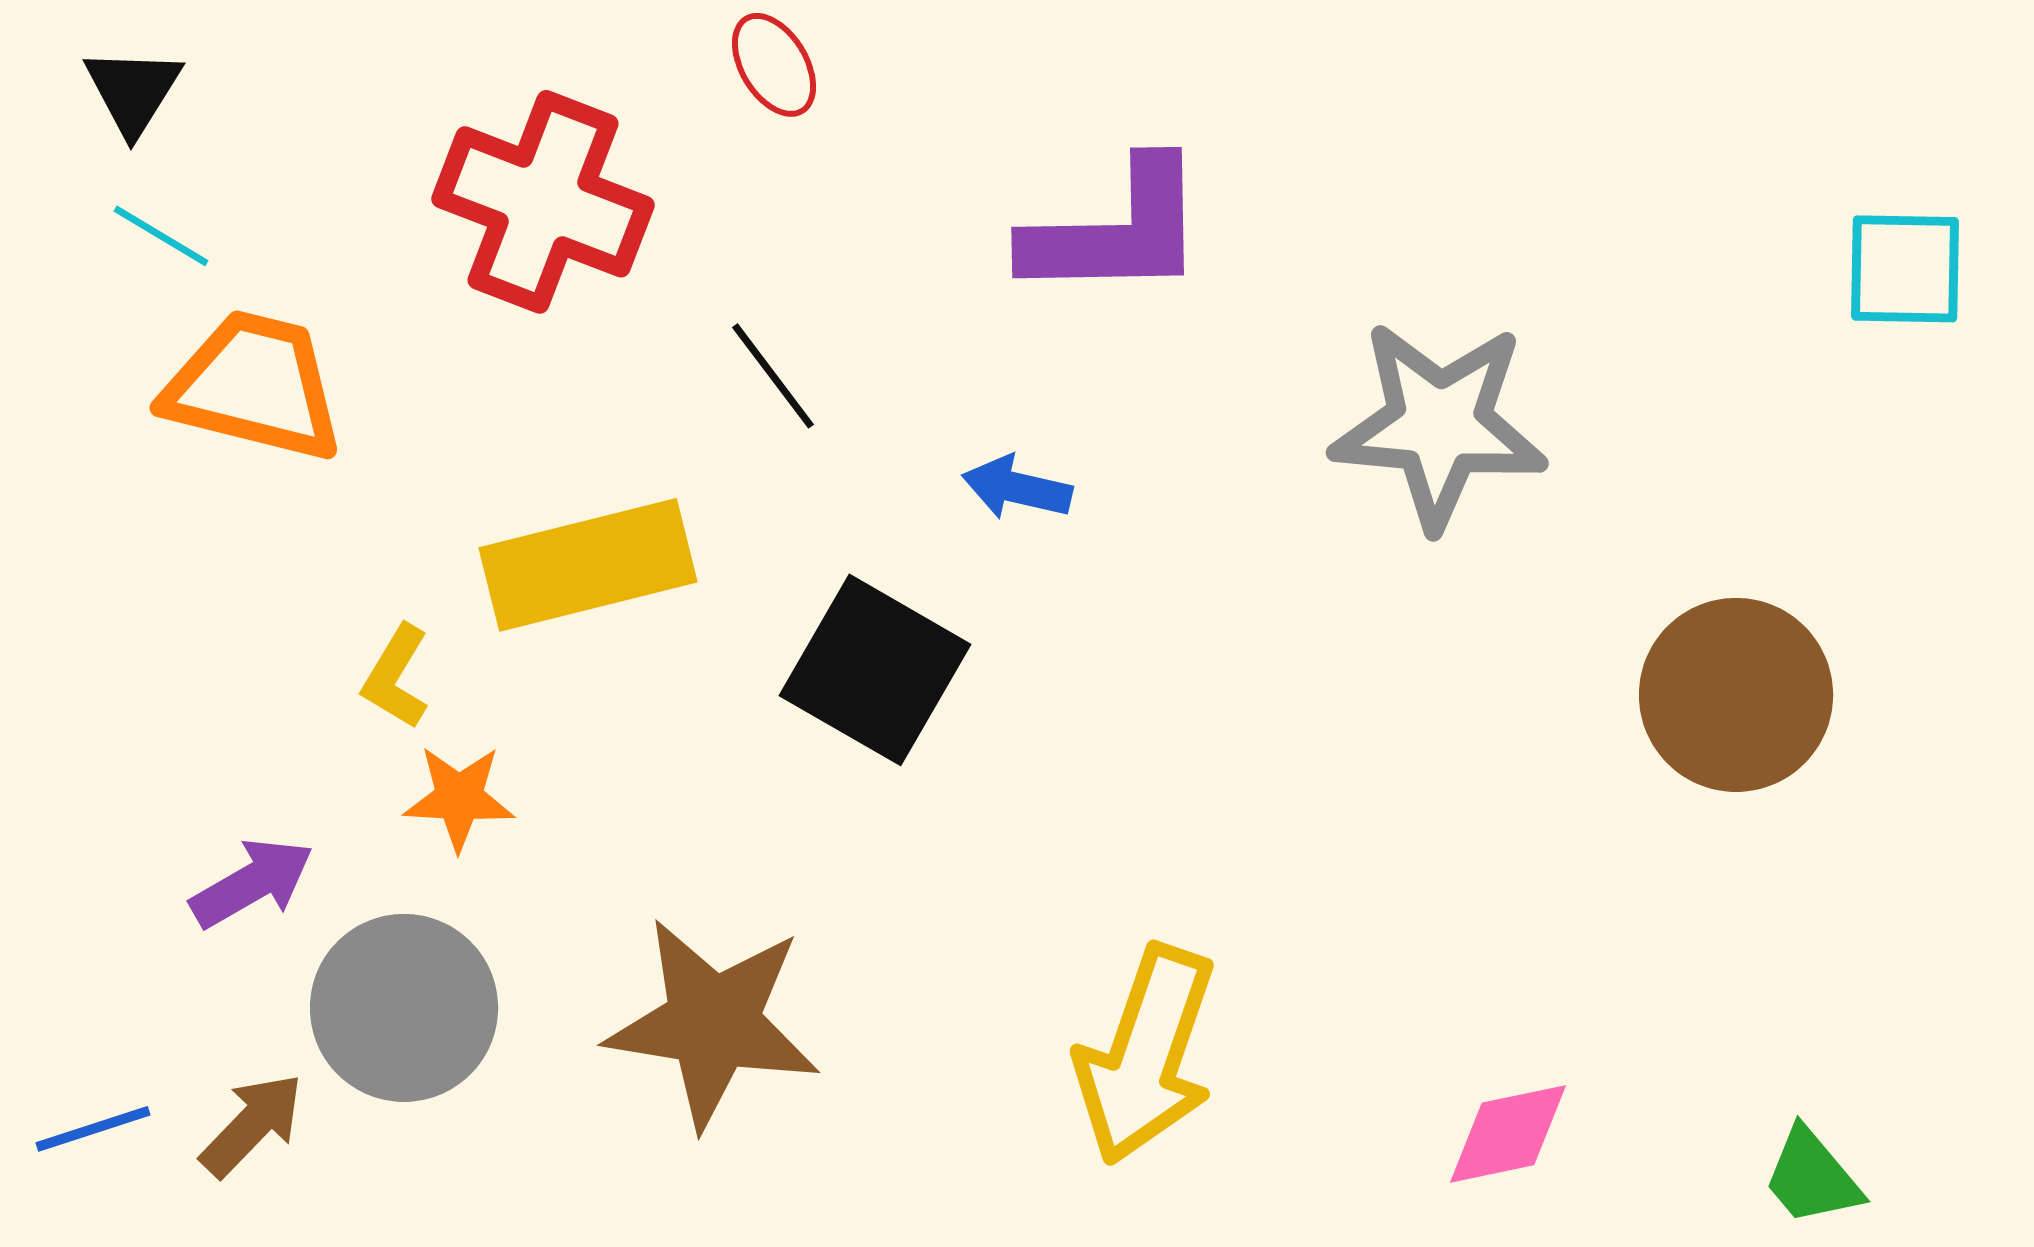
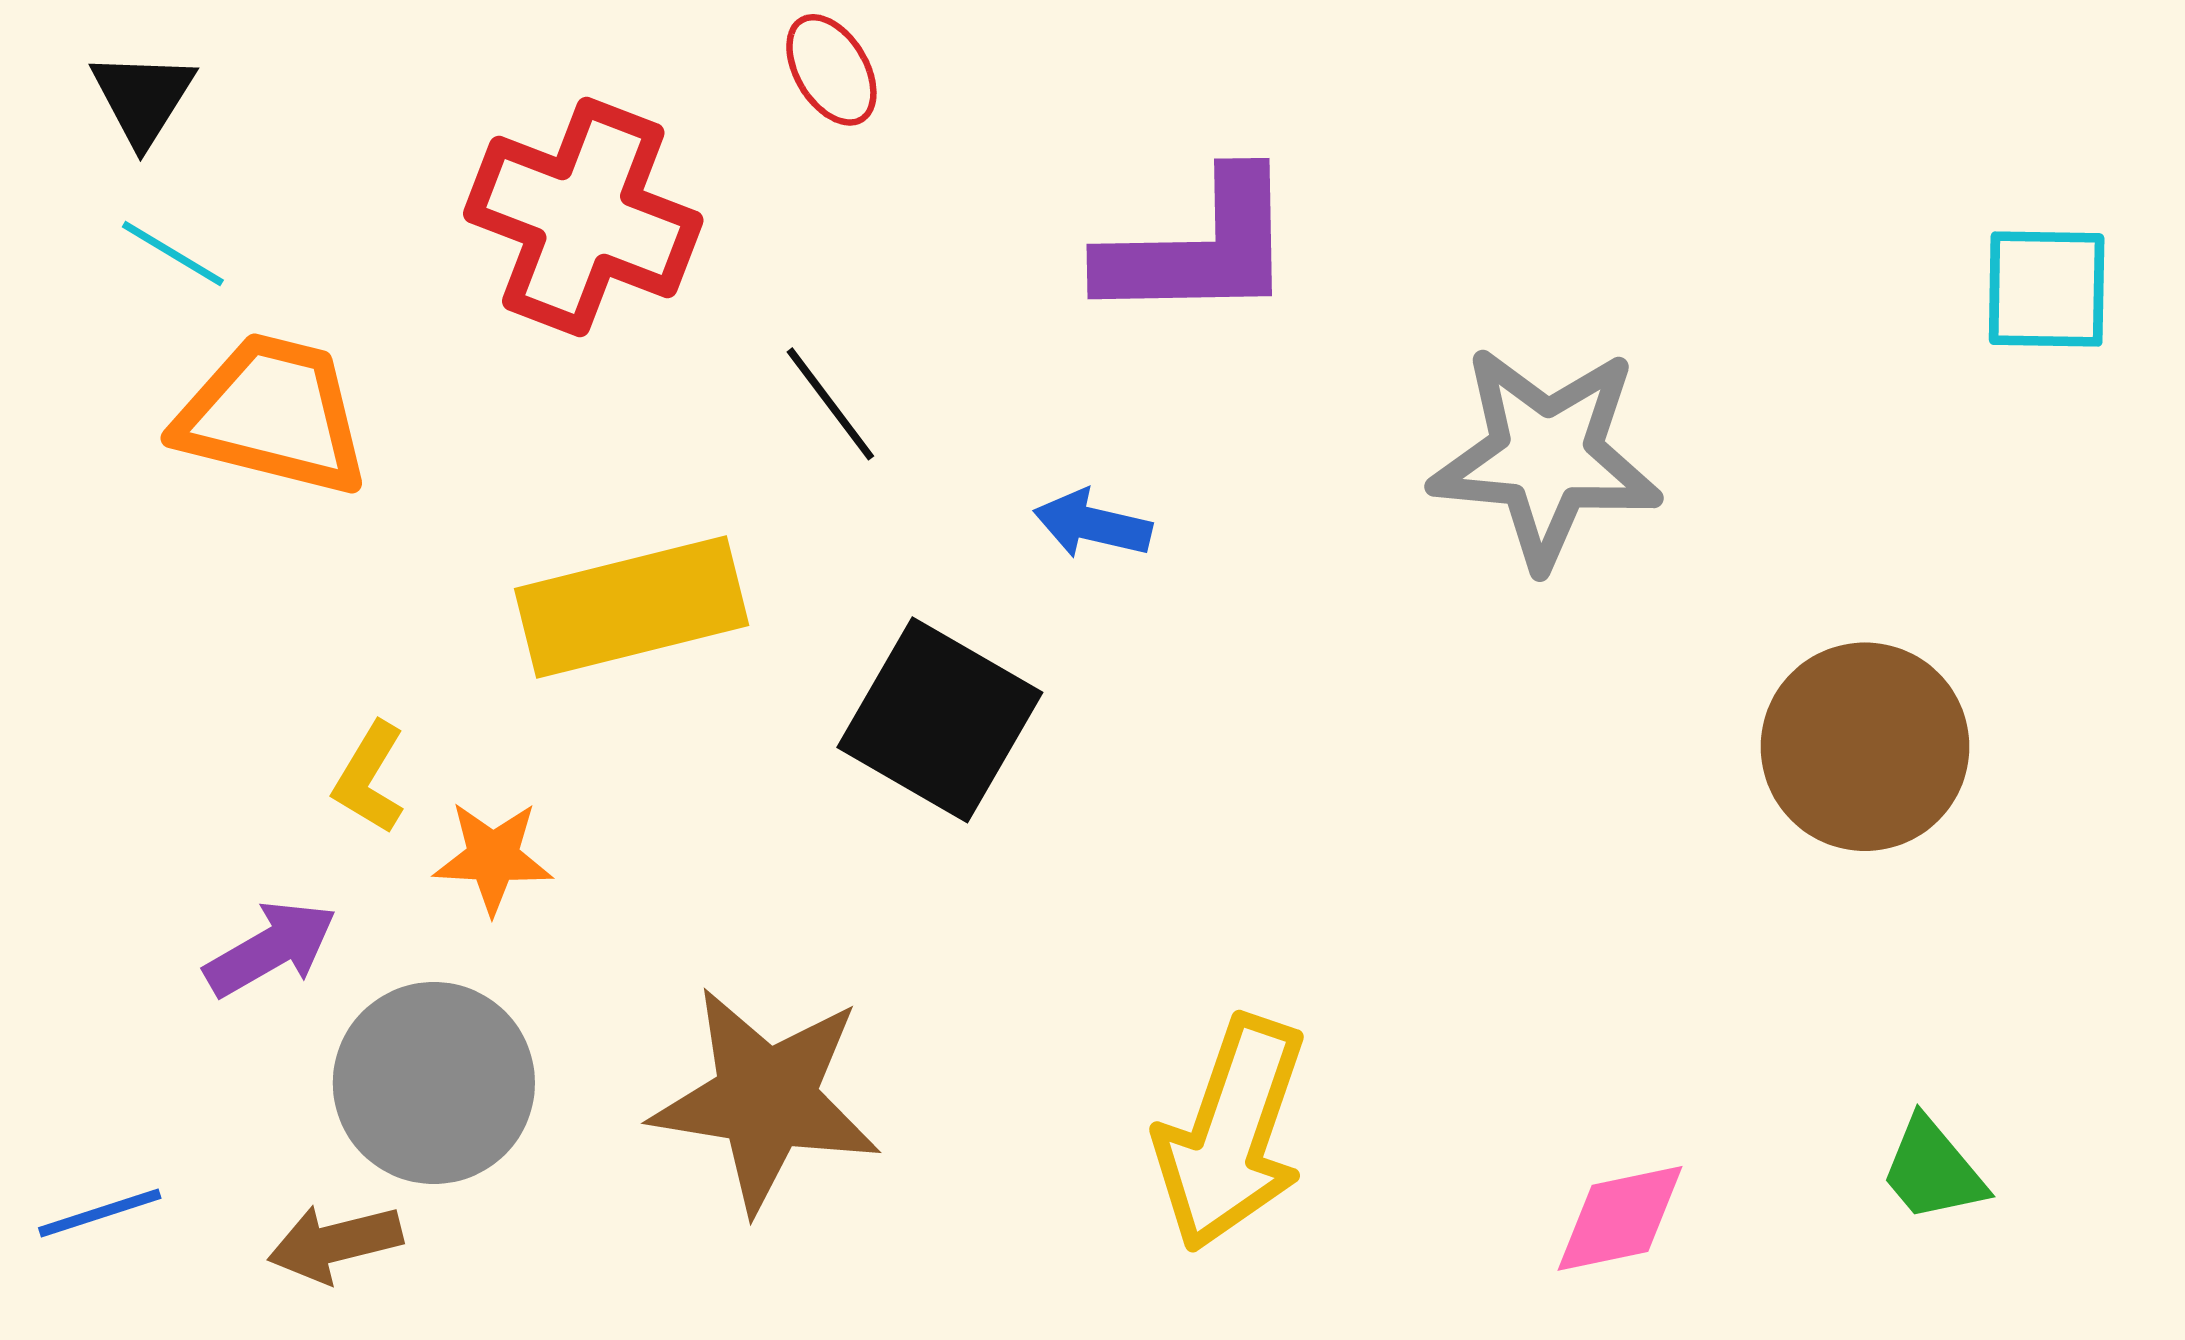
yellow L-shape: (396, 677) -> (369, 778), moved
brown arrow: (252, 1125) -> (335, 1243), moved, turned -148
green trapezoid: (1812, 1177) -> (1933, 1170), moved

